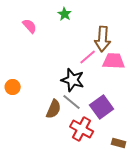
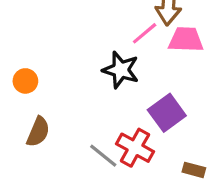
gray line: (72, 102) -> (103, 156), moved
brown semicircle: (54, 109) -> (38, 132), moved

